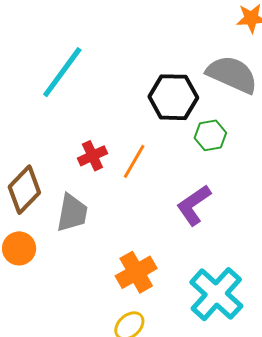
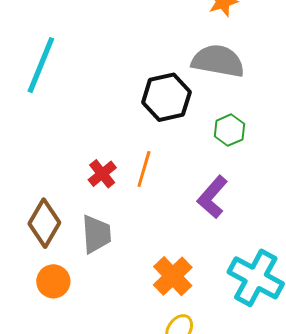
cyan line: (62, 72) -> (41, 65), moved
green hexagon: (210, 135) -> (229, 130), moved

